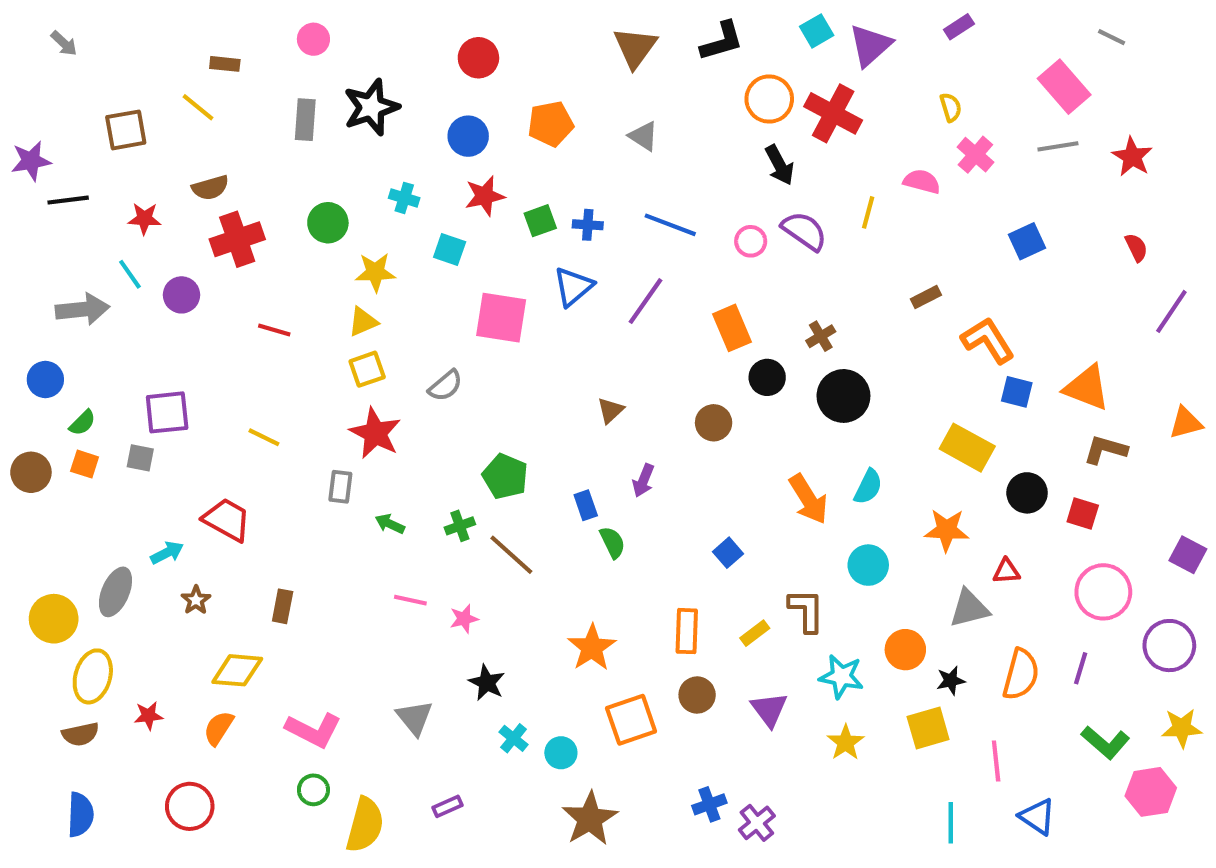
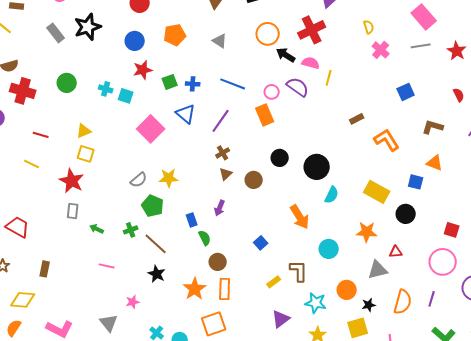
orange circle: (769, 99) -> (268, 34), moved
red cross: (833, 113) -> (312, 30), turned 36
gray rectangle: (305, 120) -> (56, 33), turned -42
black arrow: (780, 165) -> (286, 55), turned 150
pink semicircle: (922, 181) -> (311, 63), moved
cyan cross: (404, 198) -> (106, 89), moved
red cross: (237, 239) -> (23, 91), turned 35
yellow star: (375, 272) -> (169, 178), moved
blue triangle: (573, 287) -> (186, 114), turned -40
pink square: (501, 318) -> (151, 129), turned 36
orange rectangle: (732, 328) -> (265, 115), moved
brown cross: (821, 336) -> (223, 153), moved
yellow square: (367, 369) -> (86, 154), turned 36
gray semicircle: (445, 386) -> (139, 180), moved
orange triangle: (1087, 388) -> (435, 163), size x0.7
blue square: (1017, 392) -> (416, 182), moved
brown triangle: (610, 410) -> (226, 174), moved
red star: (375, 433) -> (72, 181), moved
yellow line: (264, 437) -> (32, 164), moved
brown L-shape: (1105, 450) -> (433, 127), moved
cyan semicircle: (868, 487) -> (332, 195), moved
red square: (1083, 514) -> (452, 230), moved
pink star: (464, 619) -> (133, 302), moved
orange rectangle: (687, 631) -> (225, 289), moved
black star: (487, 683) -> (157, 274), moved
brown circle: (697, 695) -> (218, 262), moved
purple triangle: (769, 709) -> (281, 319), turned 30

